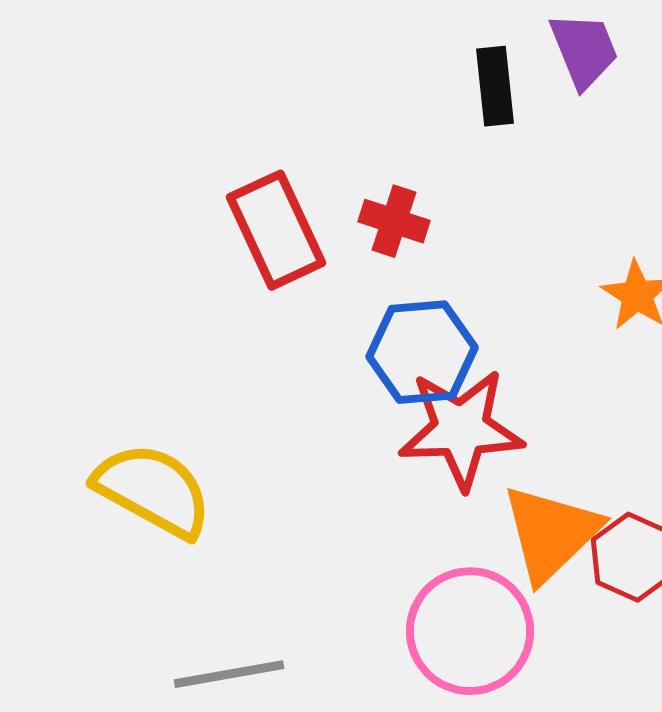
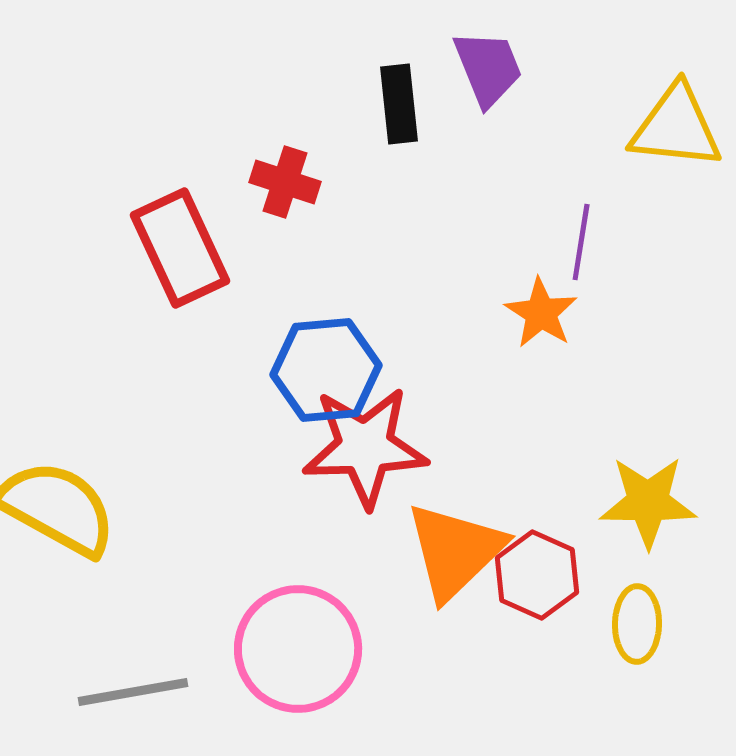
red cross: (394, 221) -> (285, 182), moved
pink circle: (470, 631) -> (298, 649), moved

